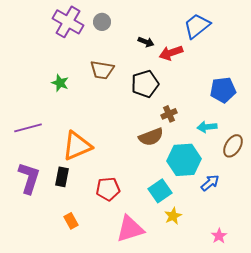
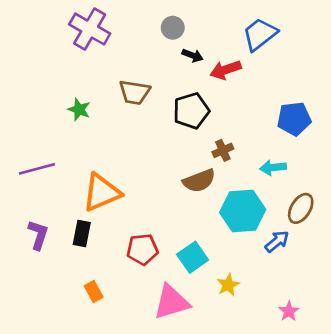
gray circle: (102, 22) -> (173, 28), moved
brown ellipse: (233, 146) -> (301, 208), moved
purple L-shape: (29, 178) -> (38, 235), size x0.7
cyan square: (160, 191) -> (193, 257), moved

